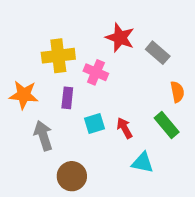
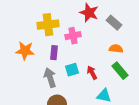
pink cross: (96, 72) -> (73, 36), turned -35
orange semicircle: (177, 92) -> (116, 49), moved, turned -72
gray arrow: (43, 136) -> (50, 78), moved

